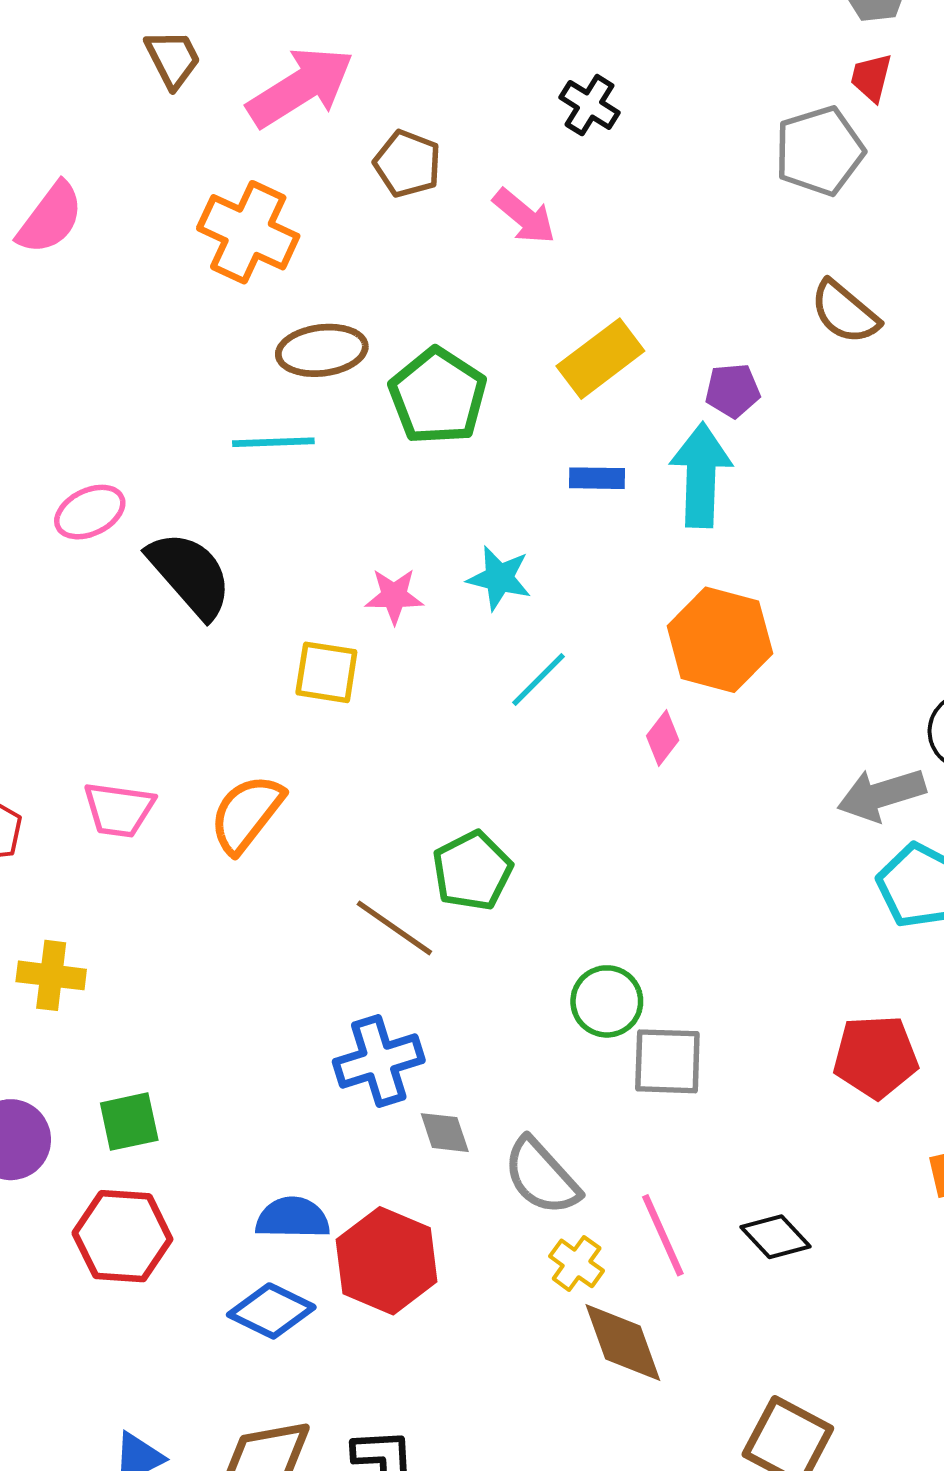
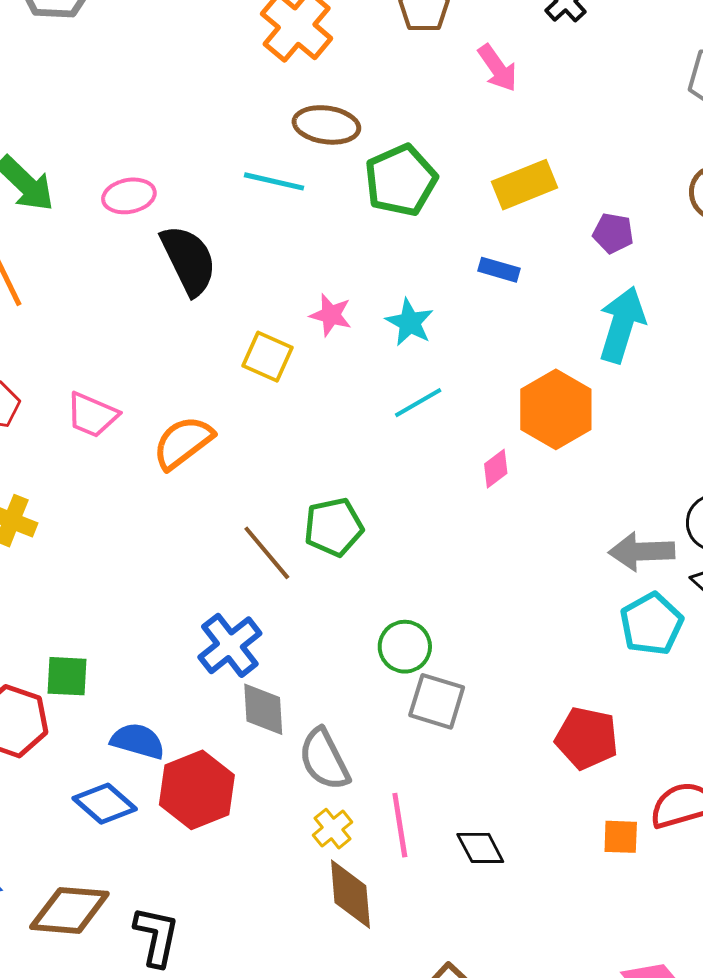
cyan arrow: (701, 475) -> (622, 325), moved
blue cross: (379, 1061) -> (230, 645), turned -36
green square: (129, 1122) -> (67, 676), moved
gray diamond: (445, 1133) -> (263, 709), size x1.4

